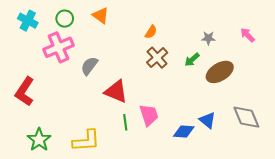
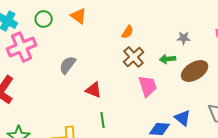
pink cross: (59, 47) -> (22, 47), moved
green arrow: (192, 60) -> (168, 59), turned 35
red triangle: (116, 91) -> (94, 90), size x0.7
pink trapezoid: (149, 115) -> (148, 86), moved

